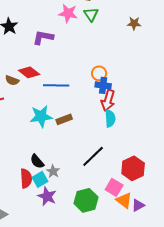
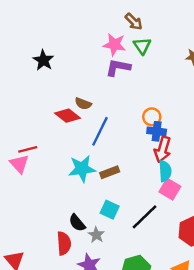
purple L-shape: (43, 37) -> (118, 67), moved
brown semicircle: (12, 80) -> (83, 104), moved
blue line: (56, 85) -> (100, 131), turned -65
cyan square: (40, 179) -> (110, 210), moved, turned -35
pink square: (114, 187) -> (170, 189), moved

